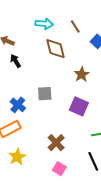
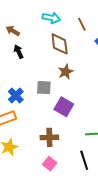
brown star: (82, 74) -> (66, 72), moved
purple square: (79, 106) -> (64, 107), moved
brown cross: (56, 143) -> (49, 137), turned 36

